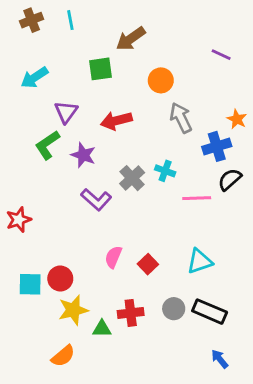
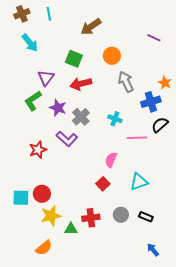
green square: (100, 69) -> (74, 59), moved, turned 30
cyan arrow: (34, 78) -> (30, 43), moved, turned -96
gray cross: (132, 178) -> (81, 117), moved
red star: (19, 220) -> (38, 150), moved
pink semicircle: (113, 257) -> (111, 160), moved
black rectangle: (210, 312) -> (146, 217), size x0.6

